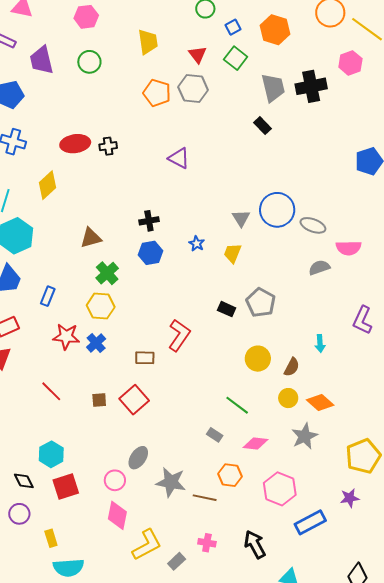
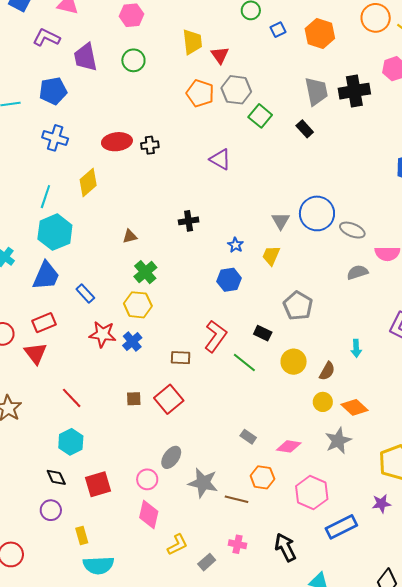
red triangle: (198, 55) -> (220, 55), moved
green square: (236, 58) -> (260, 116), moved
brown triangle: (91, 238) -> (130, 236), size x0.7
blue hexagon: (150, 253) -> (229, 280), moved
blue rectangle: (48, 296) -> (85, 293), turned -66
black rectangle: (227, 309) -> (263, 333), moved
red line: (51, 391) -> (72, 398), moved
green line: (237, 405) -> (244, 362), moved
cyan hexagon: (51, 454) -> (71, 442), moved
yellow L-shape: (147, 545) -> (177, 545), size x0.7

